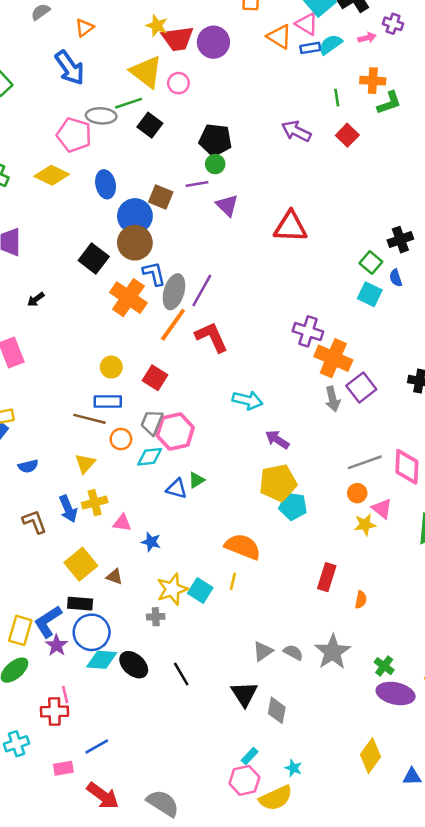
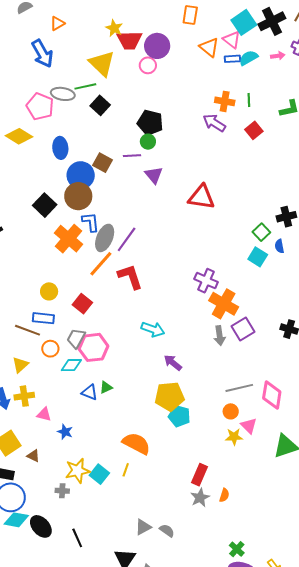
orange cross: (373, 81) -> (225, 101), moved
pink circle: (178, 83) -> (148, 65), moved
gray star: (333, 652) -> (200, 498), moved, size x0.7

